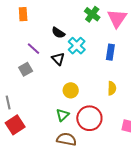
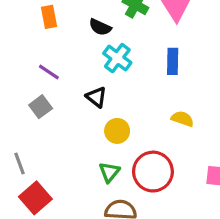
orange rectangle: (23, 14) -> (49, 17), moved
black semicircle: (58, 33) -> (100, 27), moved
black triangle: (58, 59) -> (96, 97), moved
yellow semicircle: (112, 88) -> (182, 119), turned -64

